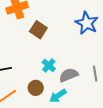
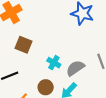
brown square: (38, 30) -> (23, 45), moved

